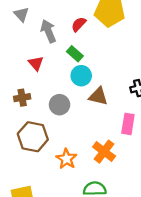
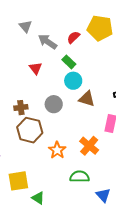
gray arrow: (48, 31) -> (48, 42), turned -36
brown cross: (22, 98) -> (21, 108), moved

